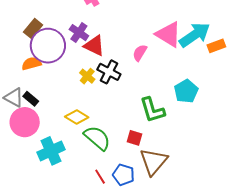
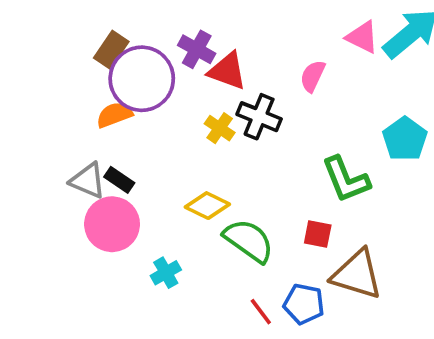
pink triangle: (168, 34) -> (362, 37), size x0.7
cyan cross: (51, 151) -> (166, 273), size x0.6
brown triangle: (154, 162) -> (357, 274), turned -48

